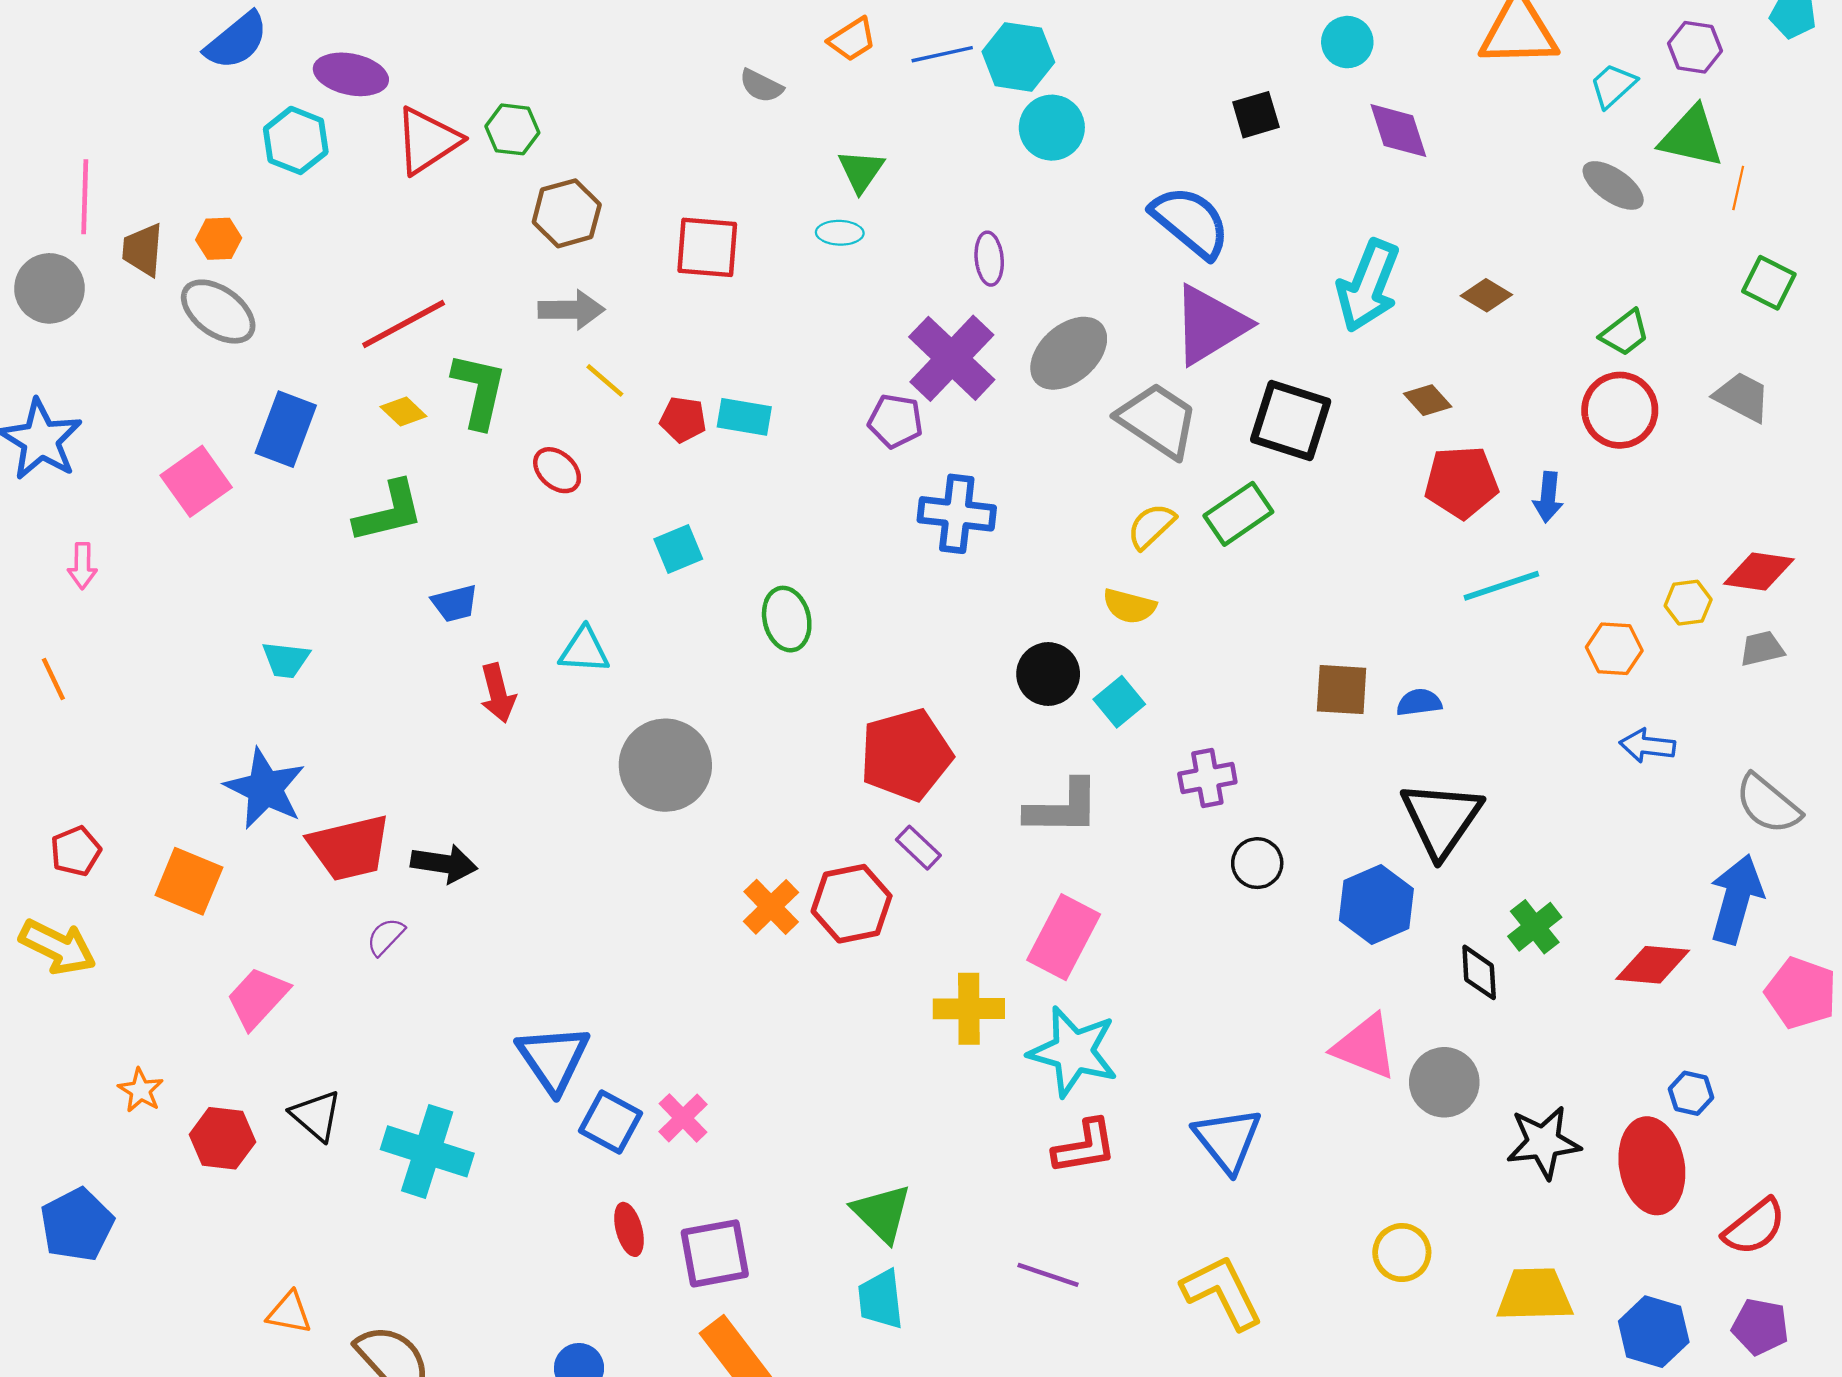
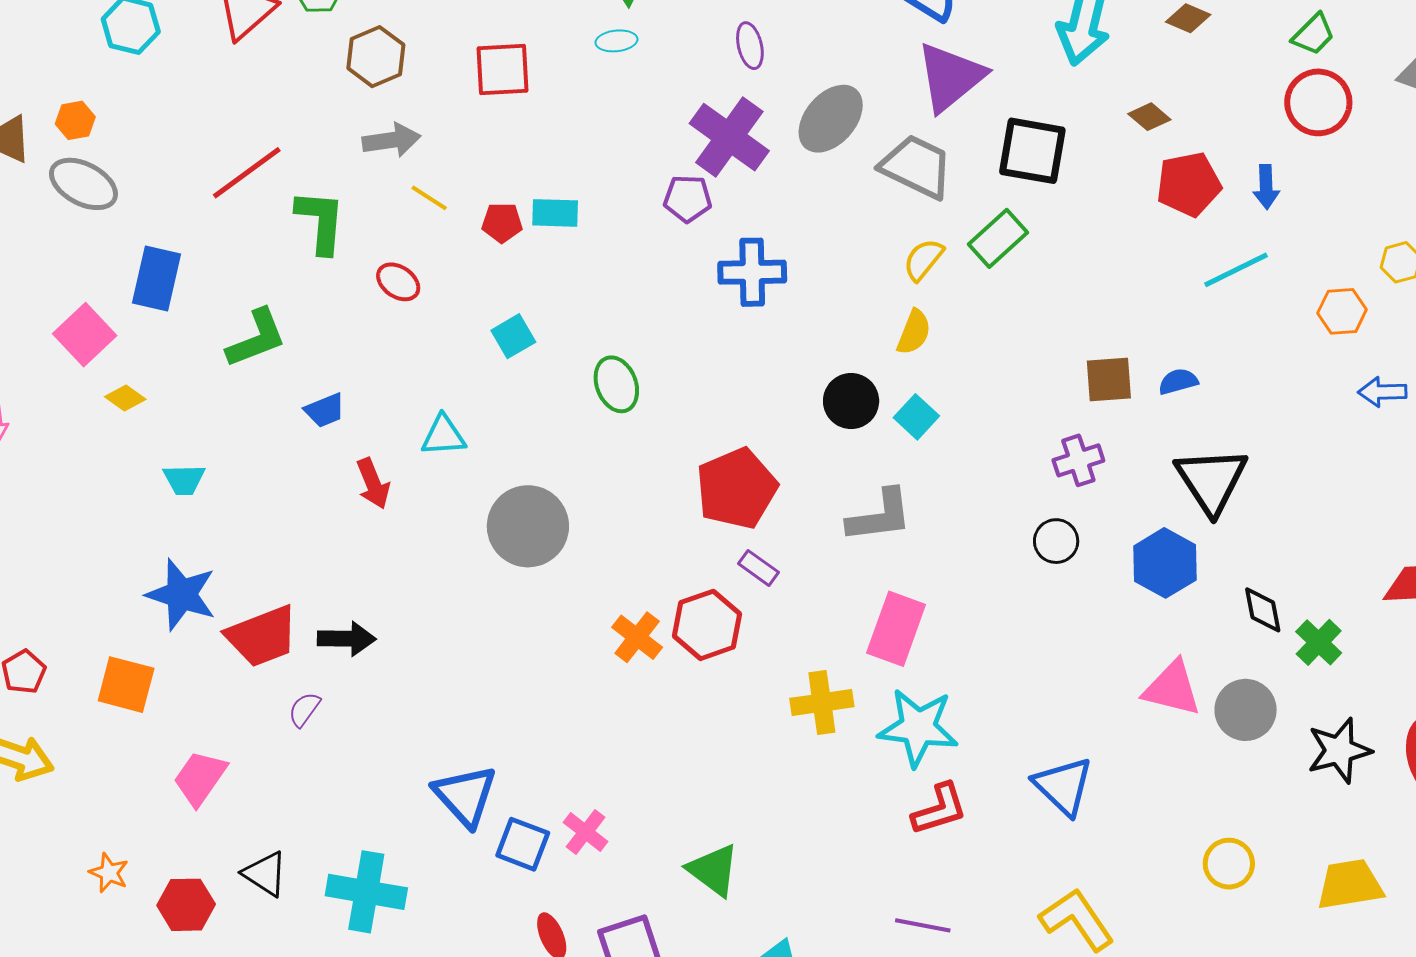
yellow diamond: (403, 412) -> (125, 398), moved
yellow semicircle: (1129, 606) -> (914, 332), turned -75
purple cross: (1207, 778) -> (1078, 460), moved
green cross: (1535, 927) -> (1319, 642), moved
green triangle: (882, 1213) -> (713, 870), moved

